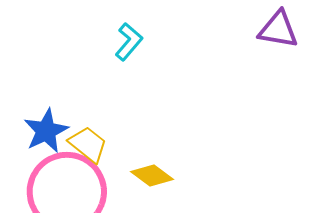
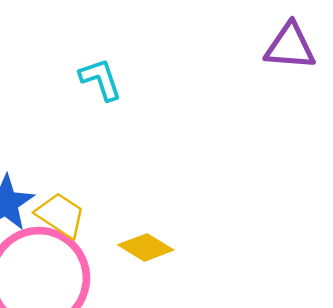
cyan L-shape: (129, 42) -> (101, 79), turned -54

